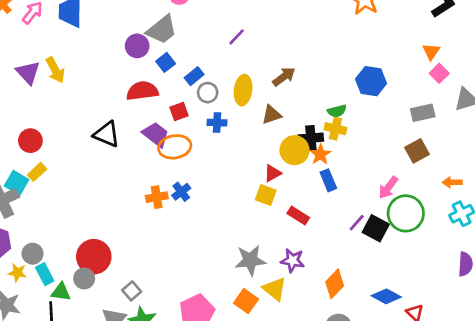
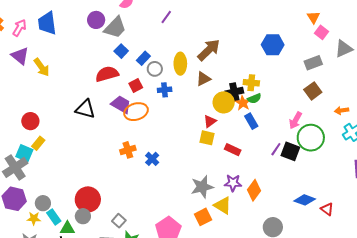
purple line: (237, 37) -> (166, 17), moved
purple circle: (137, 46) -> (96, 20), moved
purple triangle: (28, 73) -> (20, 56), moved
brown arrow: (284, 77) -> (209, 50), size x1.4
green semicircle: (337, 111) -> (254, 98), moved
blue cross: (181, 192) -> (152, 159), moved
orange diamond: (335, 284) -> (254, 190), moved
orange square: (246, 301) -> (203, 217), turned 36

